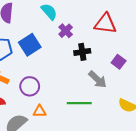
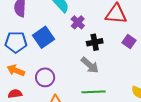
purple square: (119, 62) -> (129, 42), moved
gray arrow: (98, 79) -> (90, 65), moved

